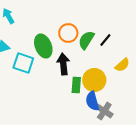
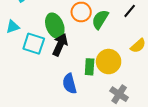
black line: (105, 40) -> (130, 11), moved
black arrow: (63, 64) -> (60, 45), moved, turned 30
blue semicircle: (92, 101) -> (70, 84), moved

